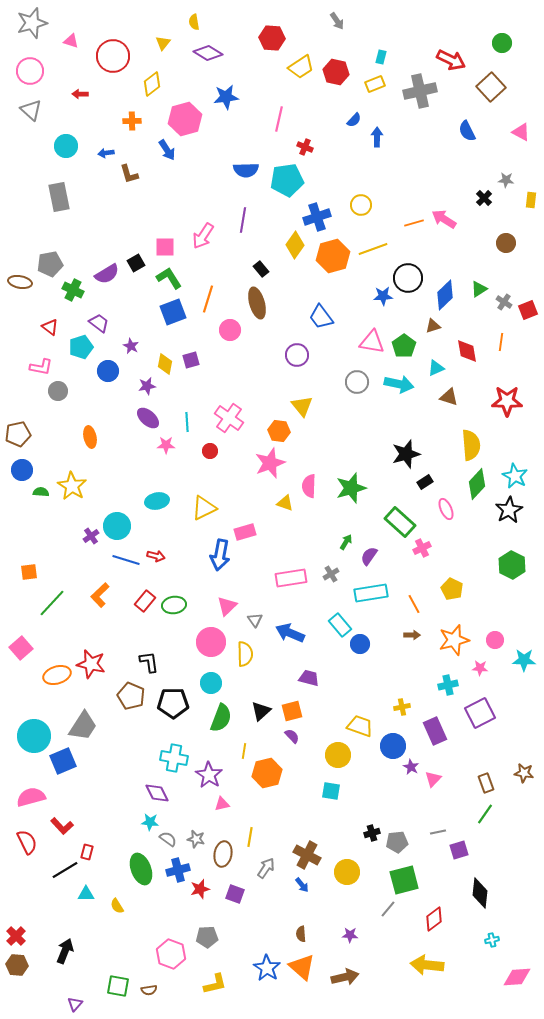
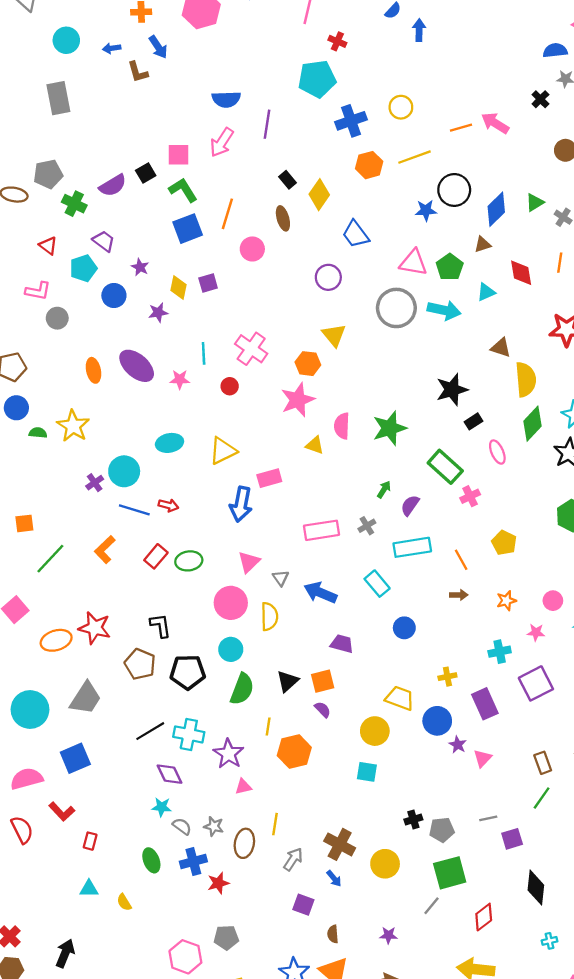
blue semicircle: (467, 131) -> (555, 50), moved, turned 110
blue arrow: (167, 150) -> (158, 47), moved
blue semicircle: (246, 170) -> (226, 99), moved
yellow diamond: (295, 245) -> (319, 195), moved
orange hexagon: (333, 256) -> (369, 165), size x0.7
brown ellipse: (257, 303) -> (283, 218), size x0.7
gray circle: (357, 382) -> (396, 308), size x1.5
brown triangle: (449, 397) -> (501, 348), moved
purple ellipse: (148, 418) -> (137, 366), moved, size x1.4
orange star: (454, 640) -> (506, 601), size x0.6
blue circle: (360, 644) -> (404, 628), moved
blue square: (63, 761) -> (75, 758), moved
green ellipse: (141, 869) -> (151, 860), size x0.7
black line: (65, 870) -> (150, 731), moved
purple square: (235, 894) -> (303, 905), moved

